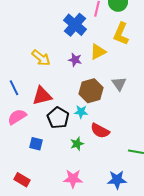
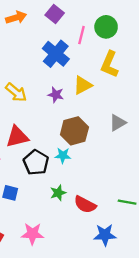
gray triangle: (119, 84) -> (118, 123), moved, turned 35
red semicircle: (100, 131) -> (85, 205), moved
pink star: (73, 179) -> (32, 234), moved

